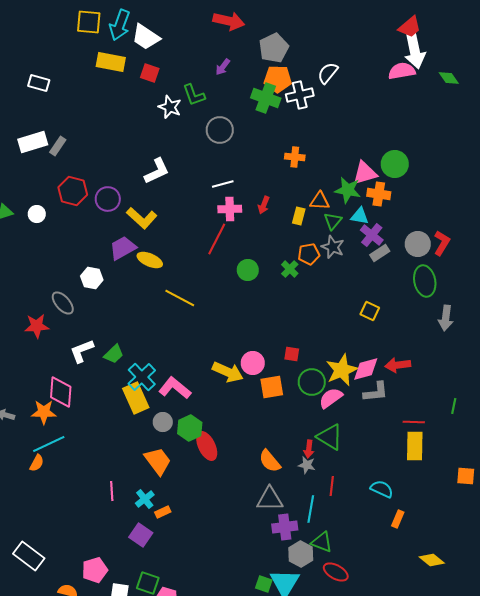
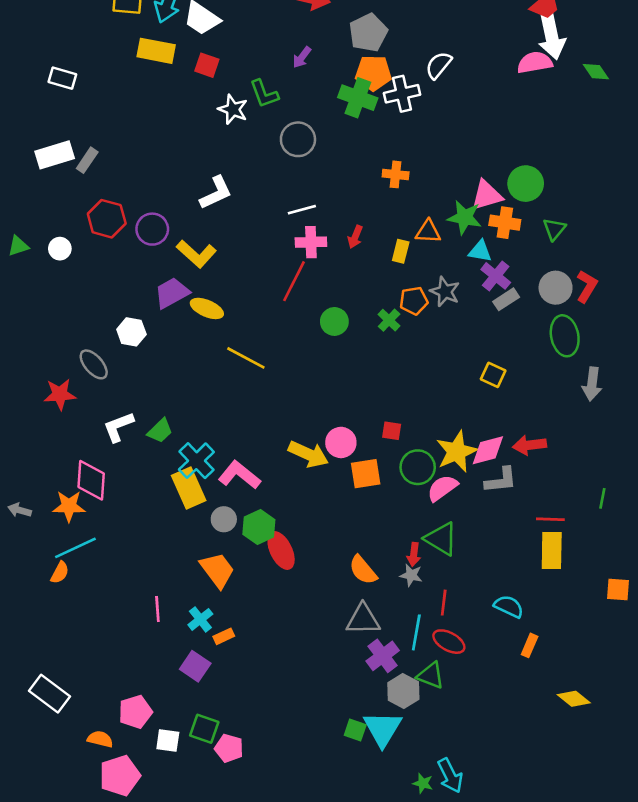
green triangle: (333, 221) -> (554, 229), moved
purple cross: (285, 527) -> (383, 656), turned -30
red ellipse: (336, 572) -> (449, 642), moved

